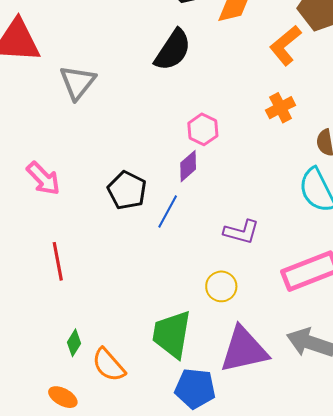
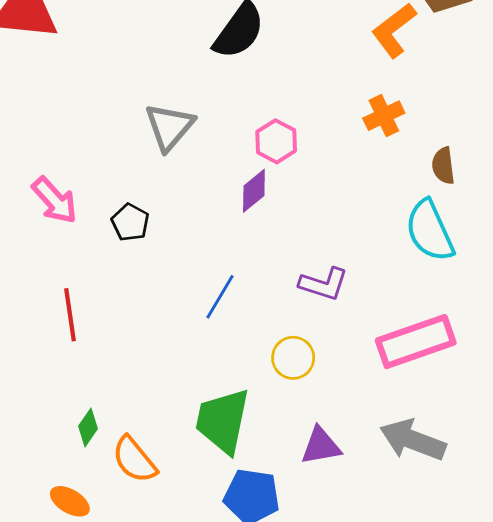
gray triangle: (78, 82) -> (169, 127), moved
black pentagon: (127, 190) -> (130, 222), moved, size x0.7
blue line: (168, 212) -> (220, 297), moved
purple triangle: (244, 350) -> (321, 446), size x0.6

